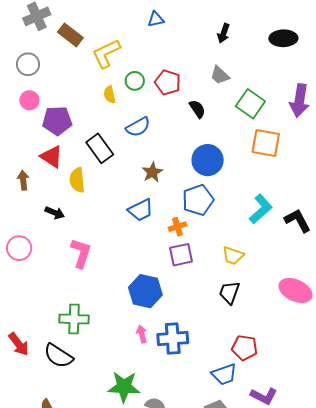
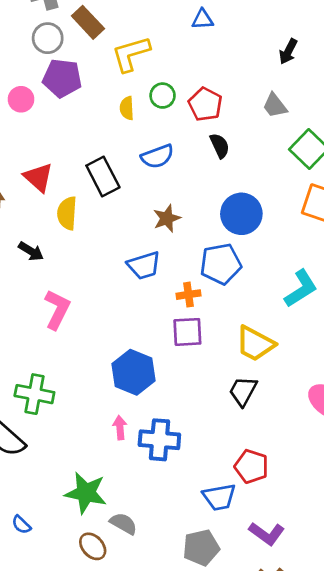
gray circle: (28, 64) -> (48, 38), moved
black semicircle: (197, 109) -> (220, 146), moved
purple pentagon: (57, 121) -> (62, 78), moved
yellow trapezoid: (233, 255) -> (255, 344), size x1.4

